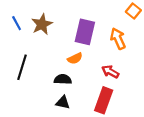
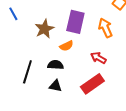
brown star: (42, 24) -> (44, 29), moved
black line: (22, 67) -> (27, 72), moved
red rectangle: (104, 100) -> (92, 84), turned 35

